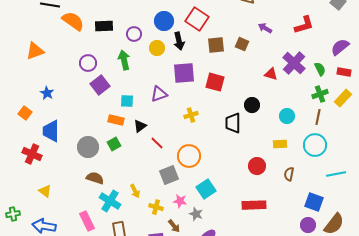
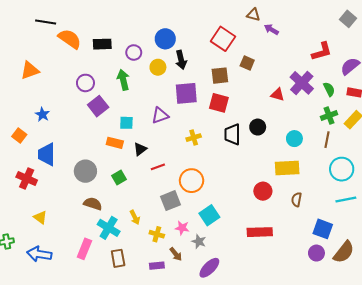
red square: (197, 19) -> (223, 39), moved
red L-shape: (304, 25) -> (322, 51), moved
purple arrow: (265, 28) -> (271, 29), moved
brown square: (216, 45) -> (220, 76), moved
black trapezoid: (233, 123) -> (232, 134), moved
red line: (157, 143) -> (158, 167), turned -64
green square: (114, 144) -> (119, 177), moved
yellow rectangle: (280, 144) -> (287, 168), size x1.6
cyan circle: (315, 145) -> (342, 169), moved
pink rectangle: (87, 221) -> (84, 249), turned 48

